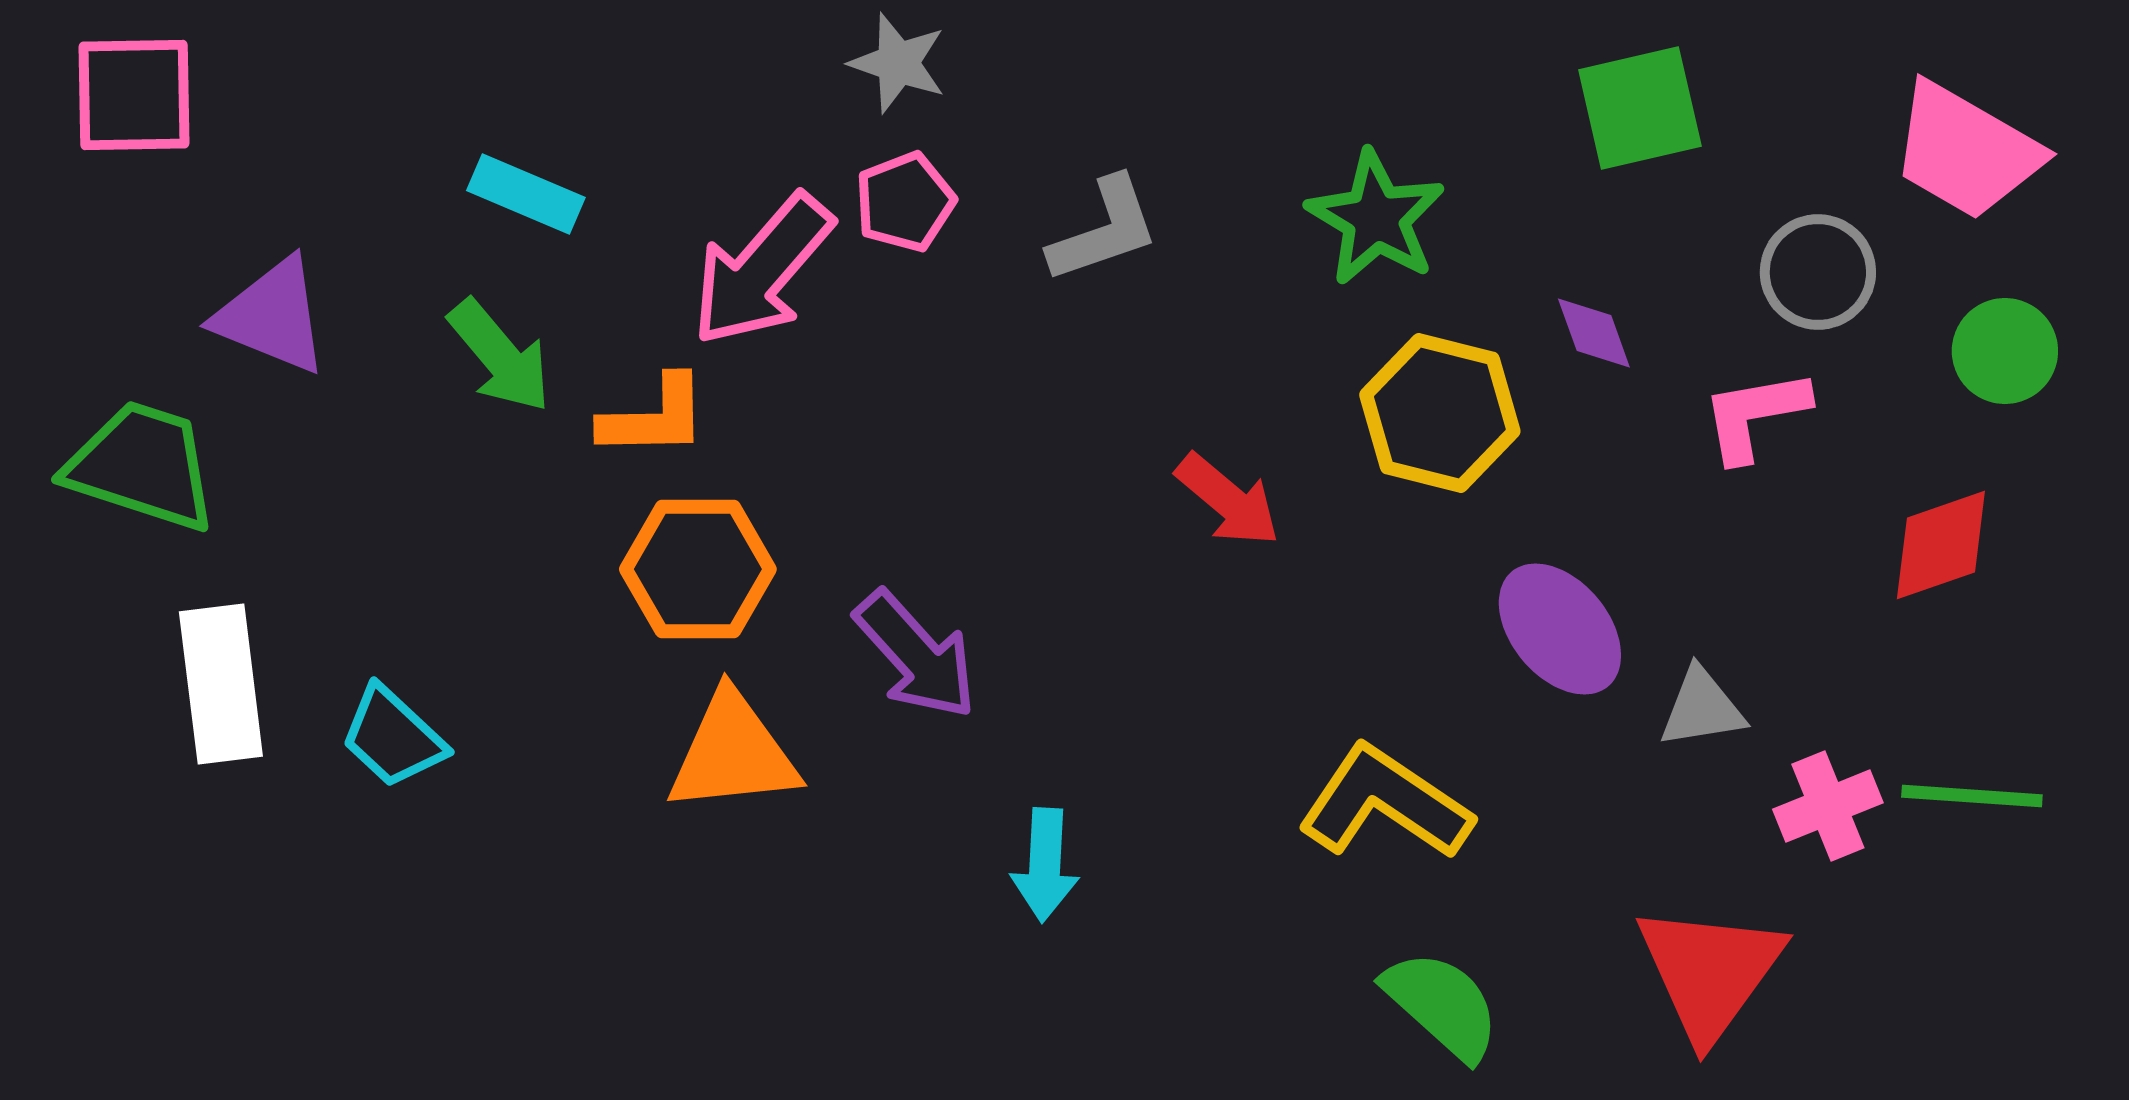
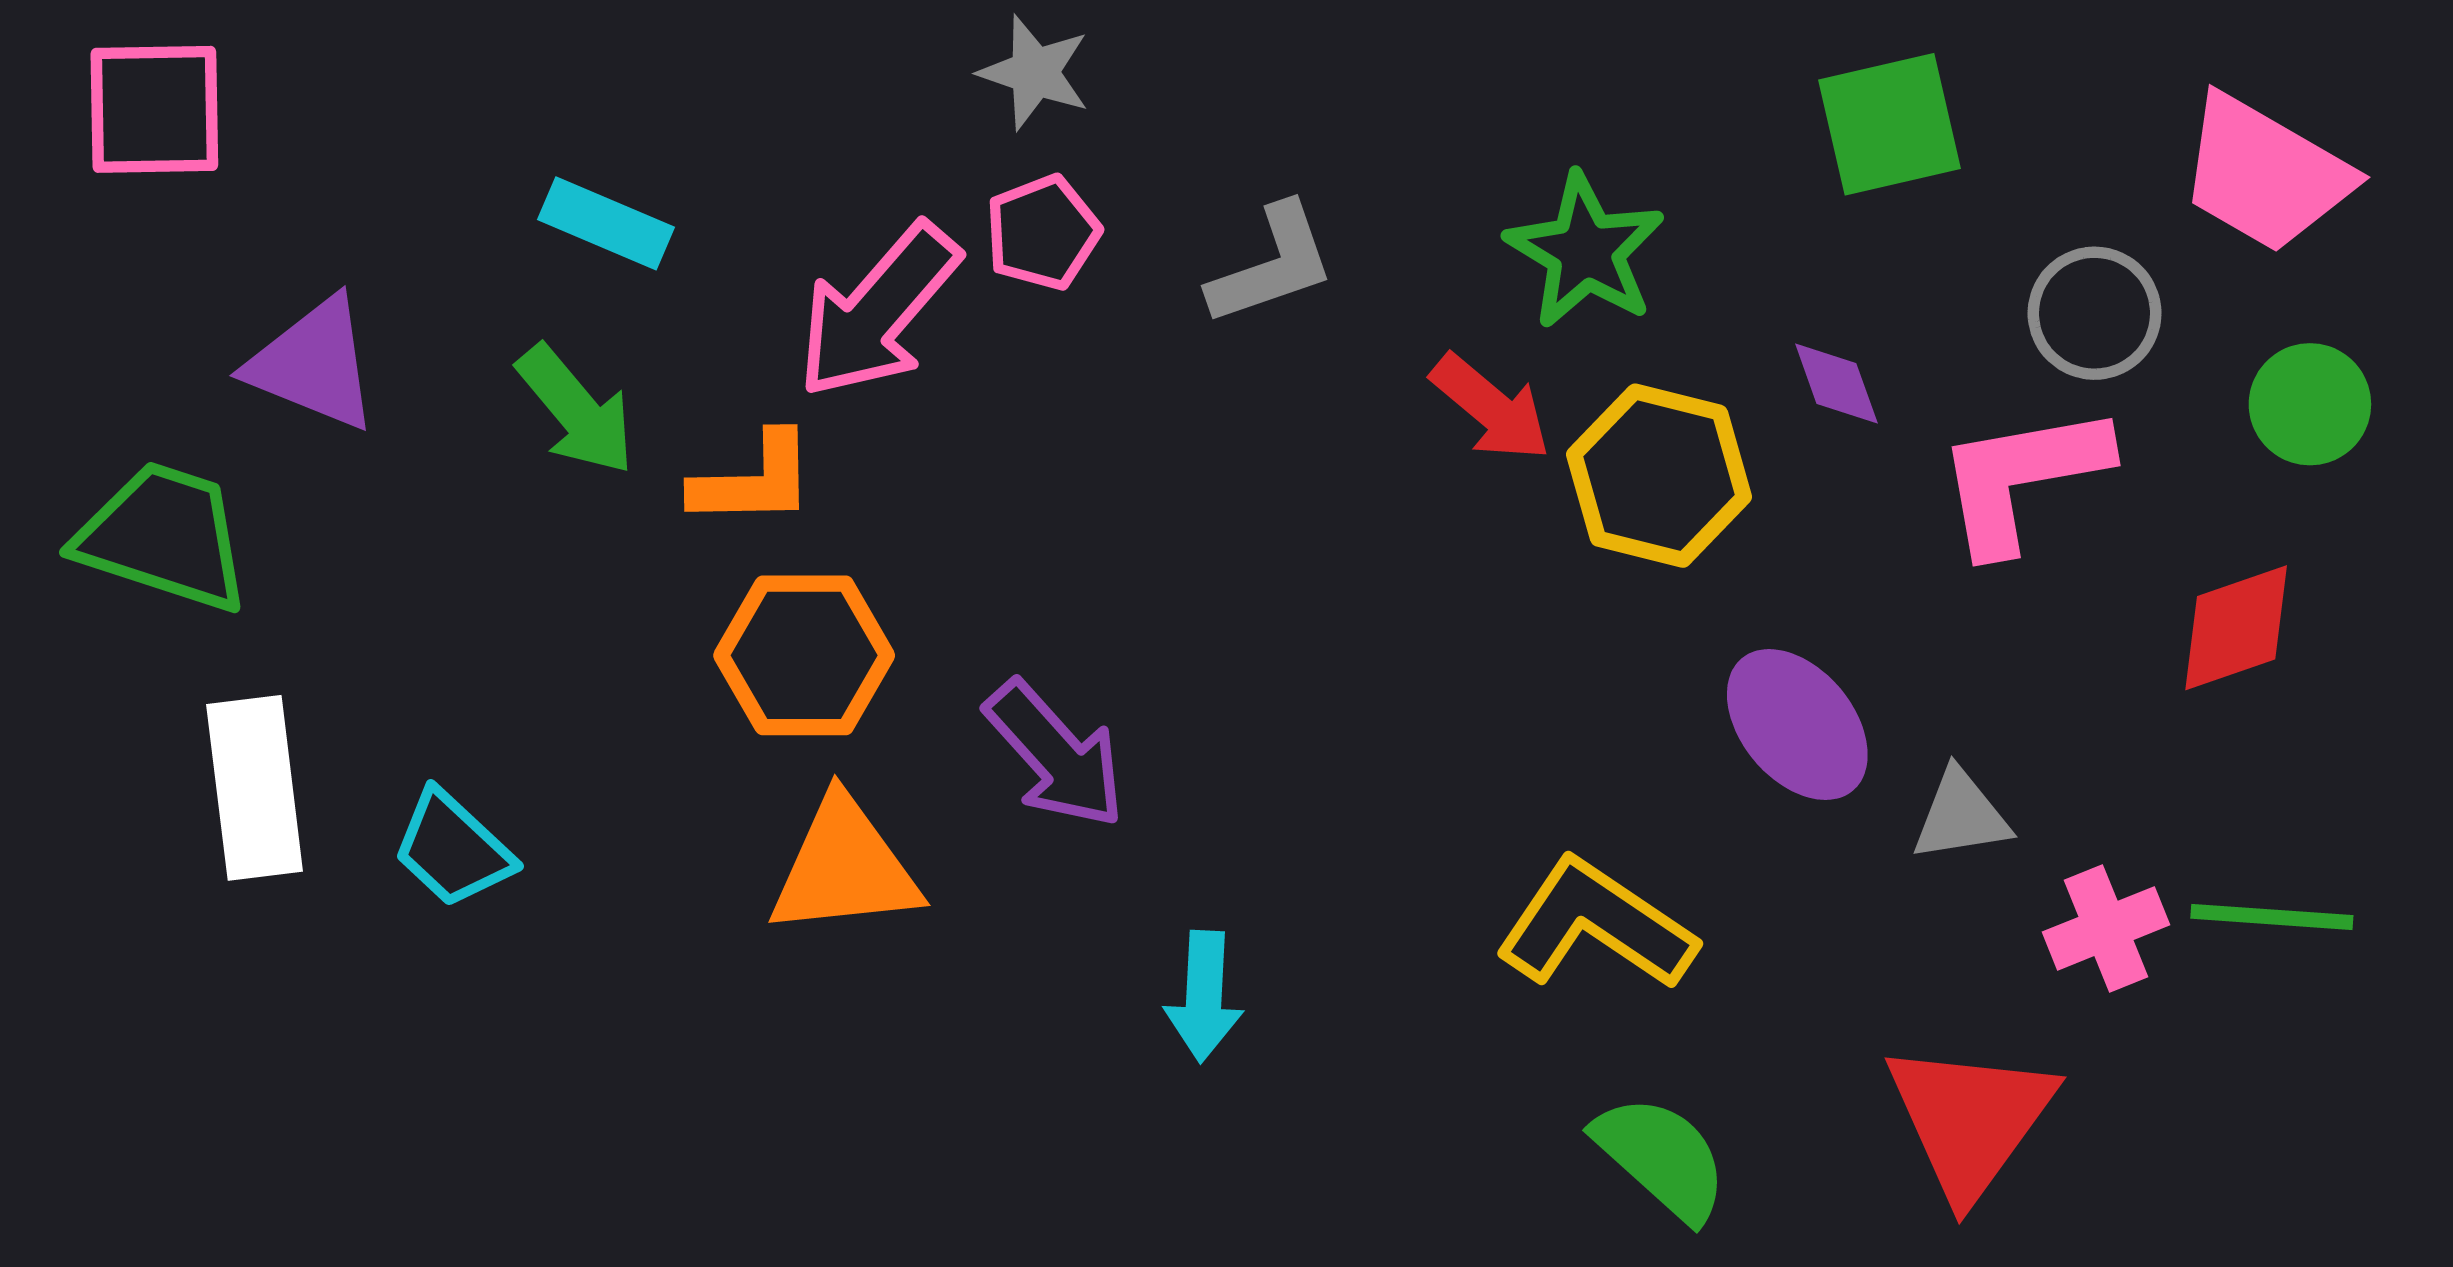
pink L-shape: (1755, 415) -> (2022, 478), size x1.4
red arrow: (1228, 500) -> (1491, 408), moved

